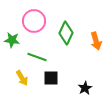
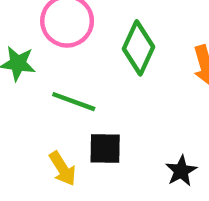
yellow arrow: (22, 78) -> (63, 169), moved

